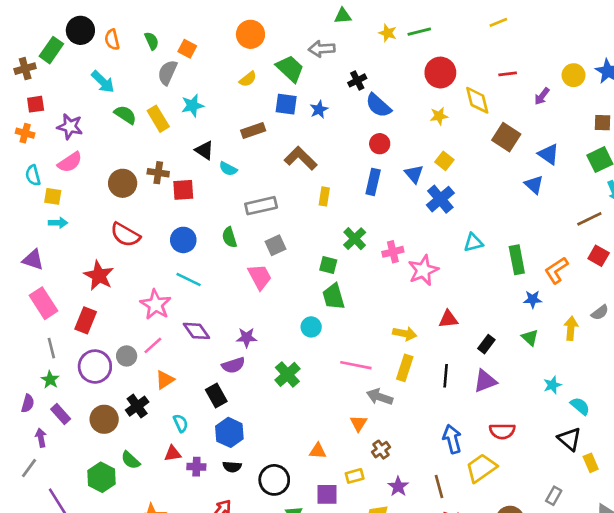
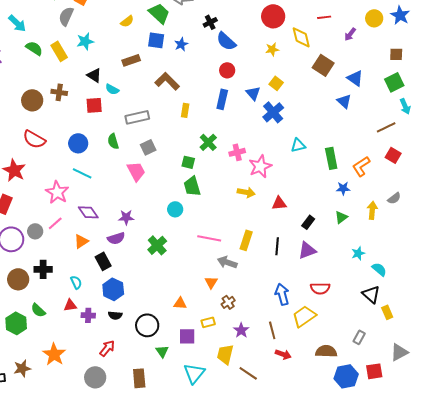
red square: (183, 190) -> (94, 105), moved
yellow arrow: (405, 334) -> (246, 192), moved
green triangle: (530, 338) -> (341, 217), turned 40
orange triangle: (165, 380) -> (81, 241), moved
black cross: (137, 406) -> (43, 269), turned 36

